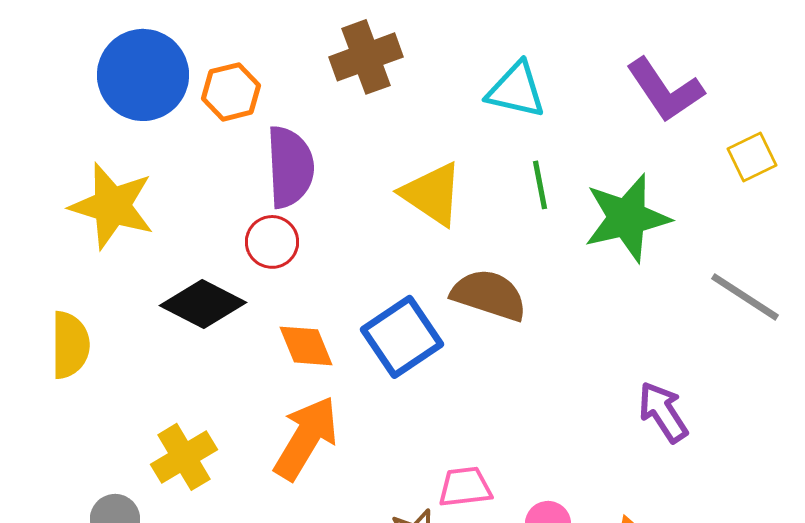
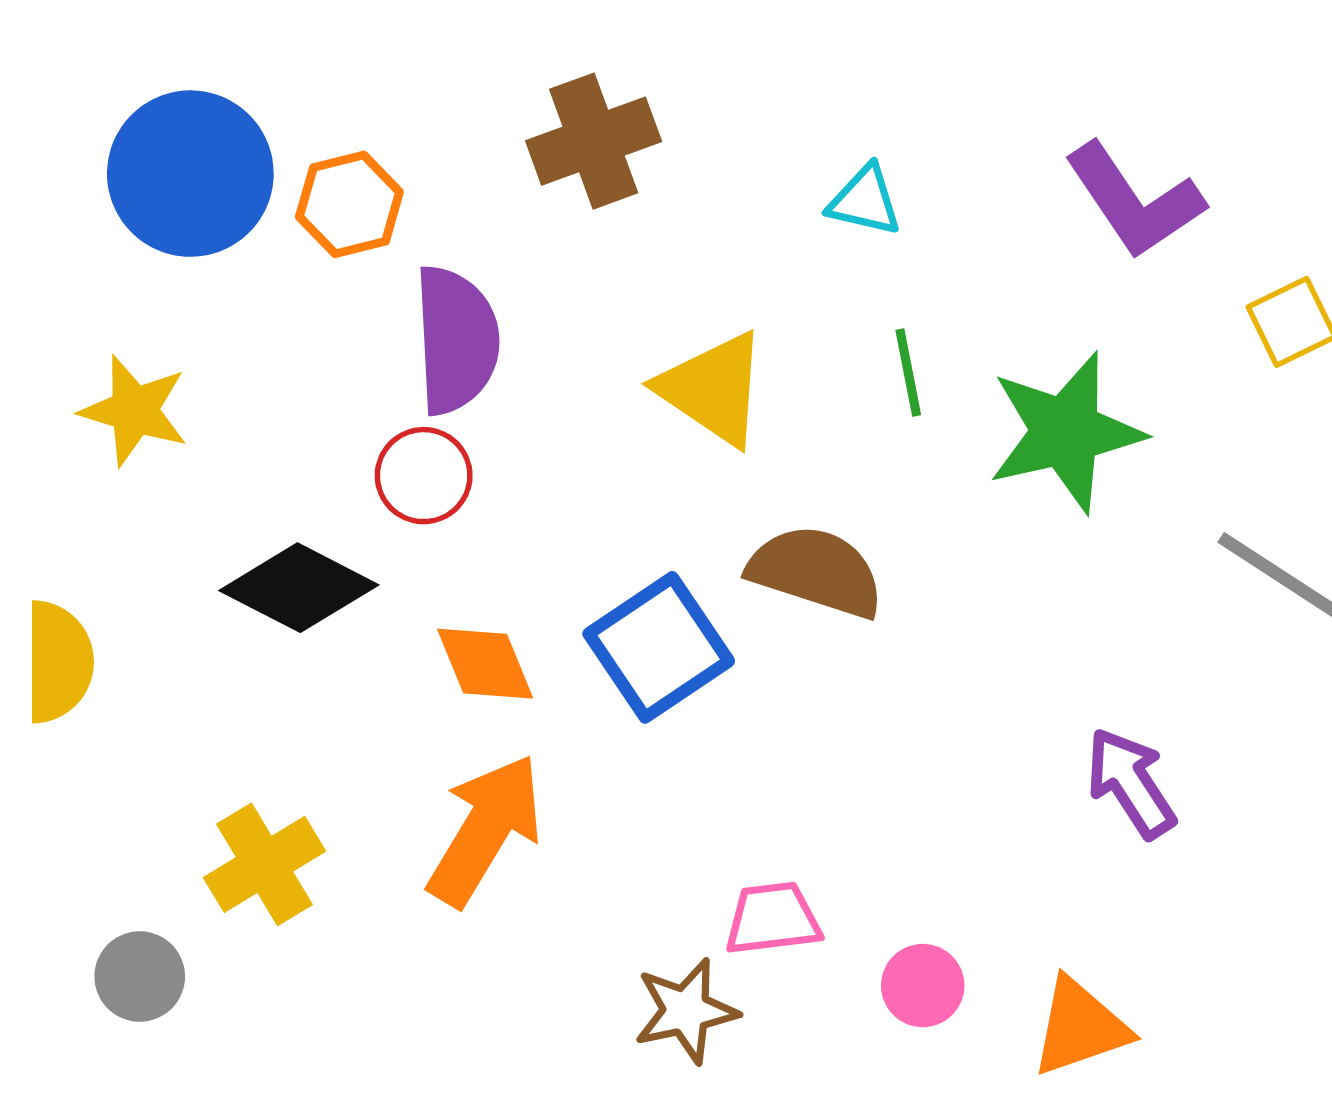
cyan triangle: (516, 90) -> (865, 201), size x0.7
yellow star: (112, 206) -> (134, 410), size x0.7

